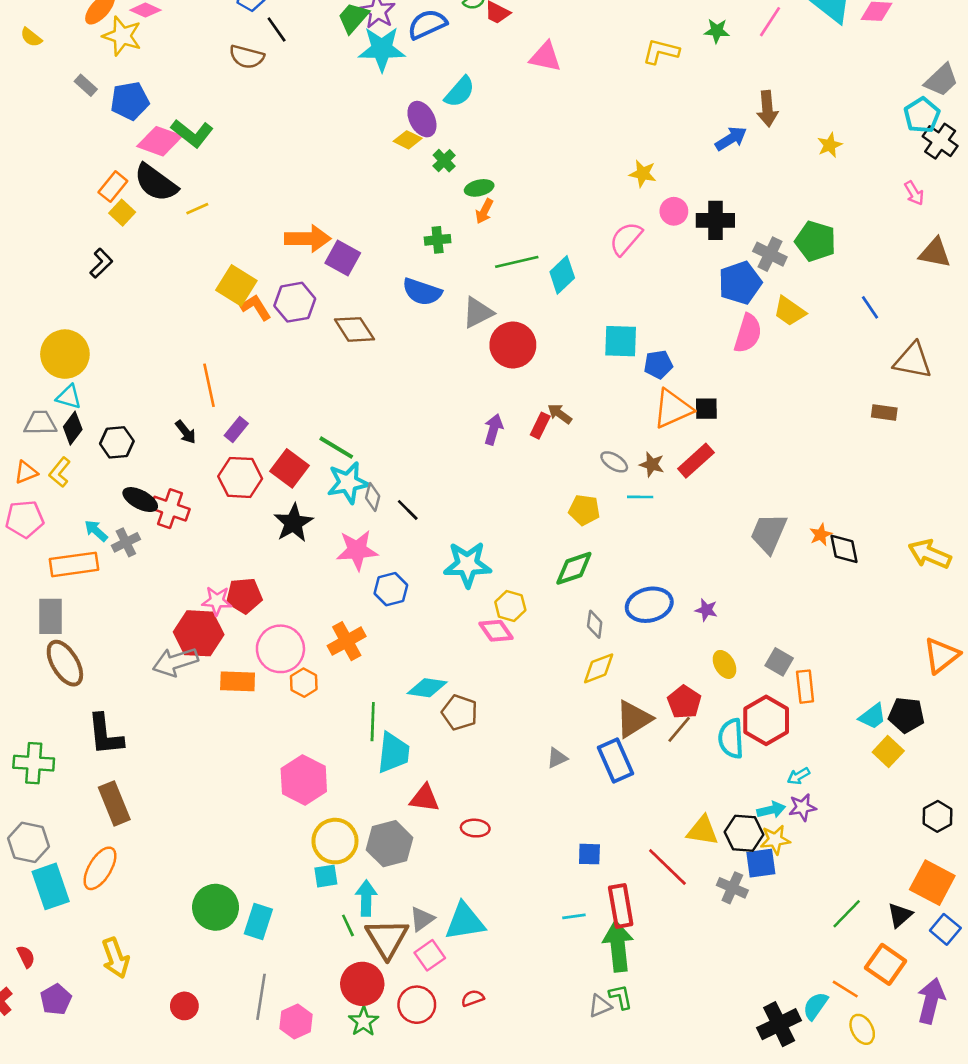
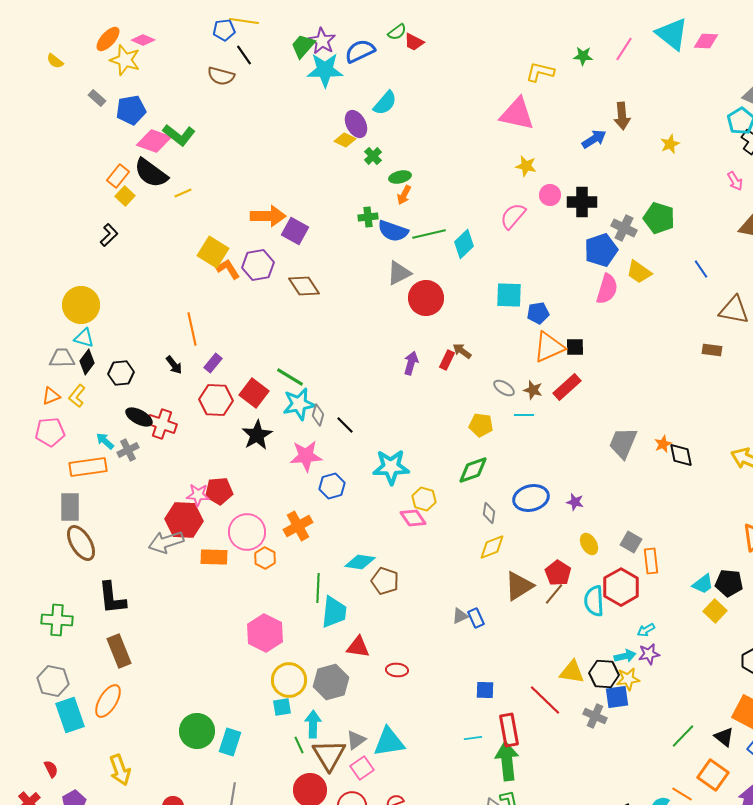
pink triangle: (545, 57) -> (517, 114), moved, size x1.4
blue semicircle: (422, 292) -> (393, 231), moved
blue rectangle: (615, 761) -> (476, 618), moved, size x0.6
black triangle: (900, 915) -> (724, 737), turned -40

